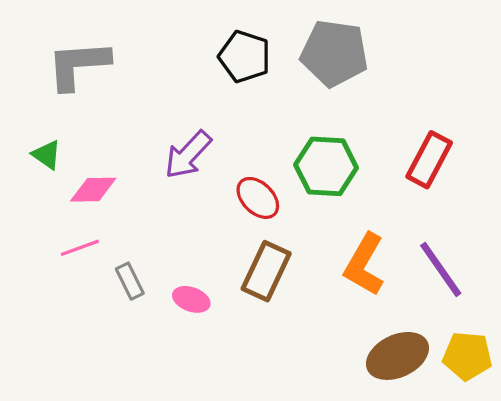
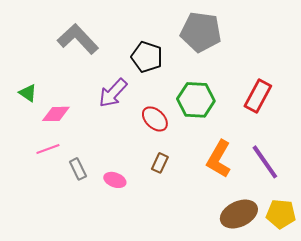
black pentagon: (245, 57) -> (147, 57), moved
gray L-shape: (78, 65) -> (78, 39), moved, turned 51
brown rectangle: (266, 271) -> (160, 163), size x0.6

